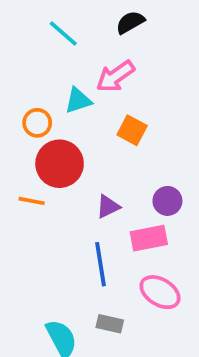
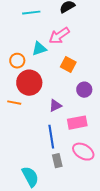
cyan line: (63, 33) -> (31, 13), turned -48
purple circle: (167, 201) -> (84, 90), moved
gray rectangle: (110, 324) -> (57, 161), moved, turned 64

